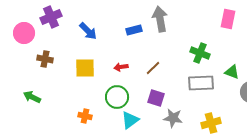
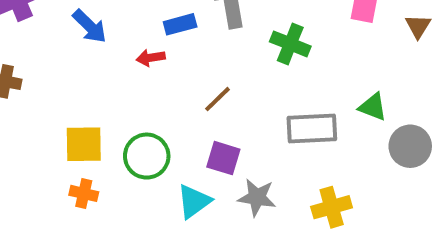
green cross: (200, 53) -> (290, 44), moved
red arrow: (121, 67) -> (151, 58), moved
yellow square: (85, 68) -> (84, 144), moved
cyan triangle: (130, 120) -> (194, 201), moved

